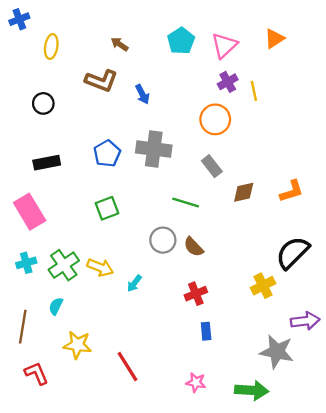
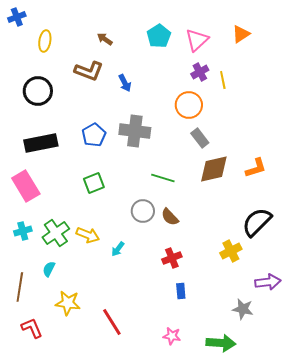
black circle: (43, 103) -> (38, 91), size x1.5
black rectangle: (47, 163) -> (41, 143), size x1.4
gray rectangle: (212, 166) -> (200, 138), moved
brown diamond: (244, 192) -> (214, 169), size x1.5
gray star: (277, 352) -> (243, 309), size x0.7

